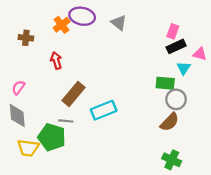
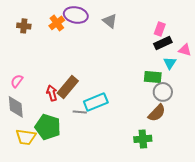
brown cross: (26, 38) -> (24, 26), moved
red arrow: (56, 60) -> (52, 93), moved
gray line: (66, 121) -> (80, 112), moved
green cross: (172, 160) -> (143, 139), moved, turned -30

